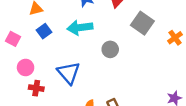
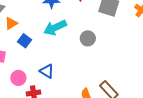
blue triangle: (69, 73) -> (47, 71), moved, size x0.7

